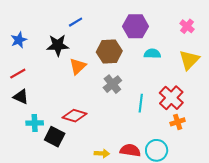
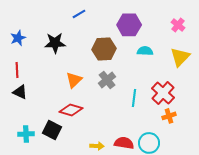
blue line: (76, 22) -> (79, 14), moved
orange triangle: (78, 66) -> (74, 80), moved
red line: (18, 74) -> (17, 70), turned -63
cyan cross: (35, 123) -> (26, 134), moved

